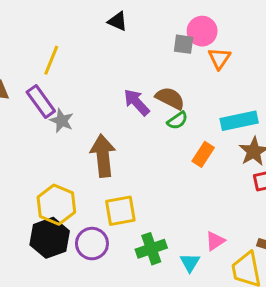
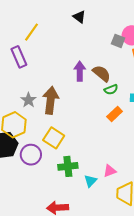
purple arrow: (137, 102) -> (80, 71), turned 30
gray star: (62, 121) -> (28, 100), moved
green semicircle: (177, 121) -> (111, 90), moved
yellow square: (120, 211) -> (54, 138), turned 30

